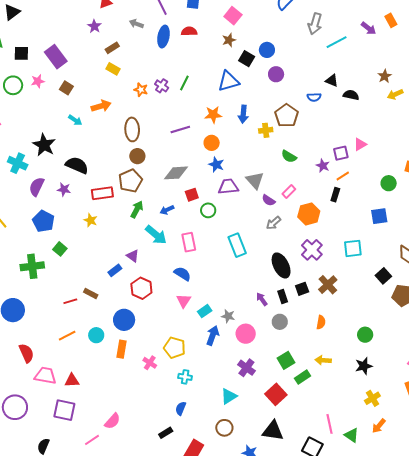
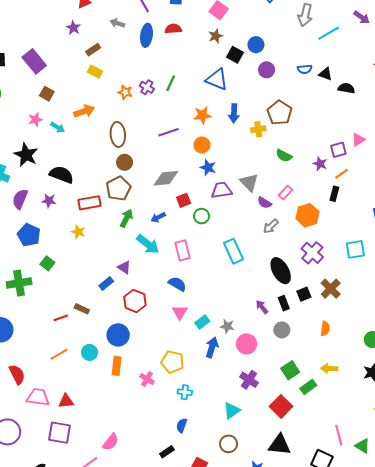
pink star: (38, 81) -> (35, 120), moved
blue triangle: (228, 81) -> (217, 79), turned 40
blue semicircle: (314, 97) -> (305, 69), moved

